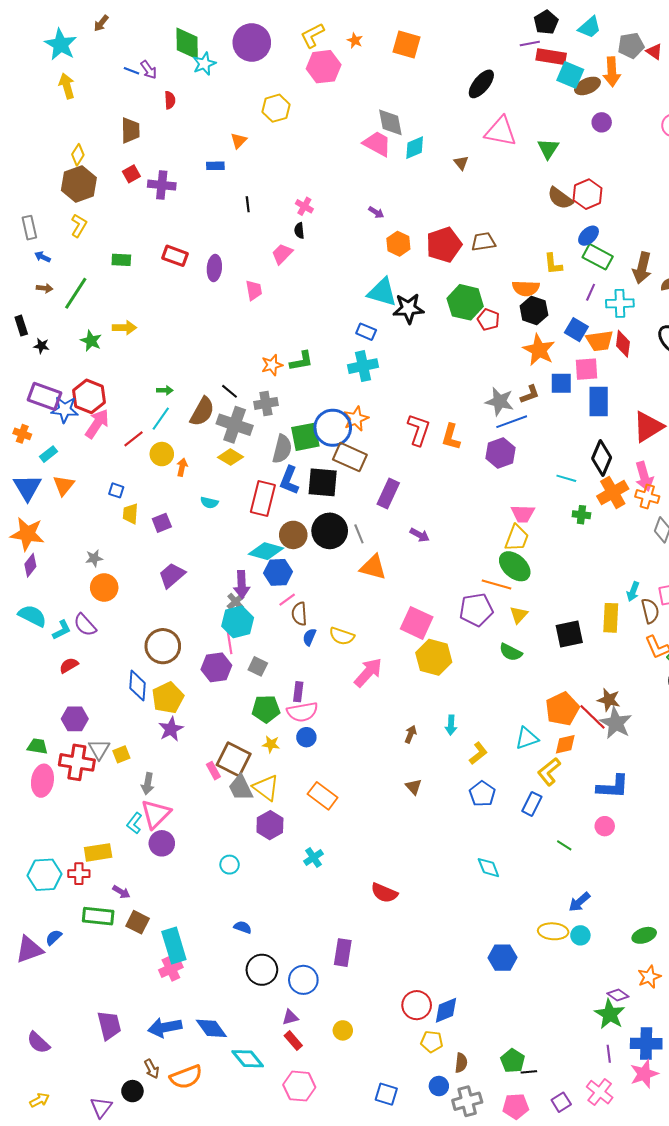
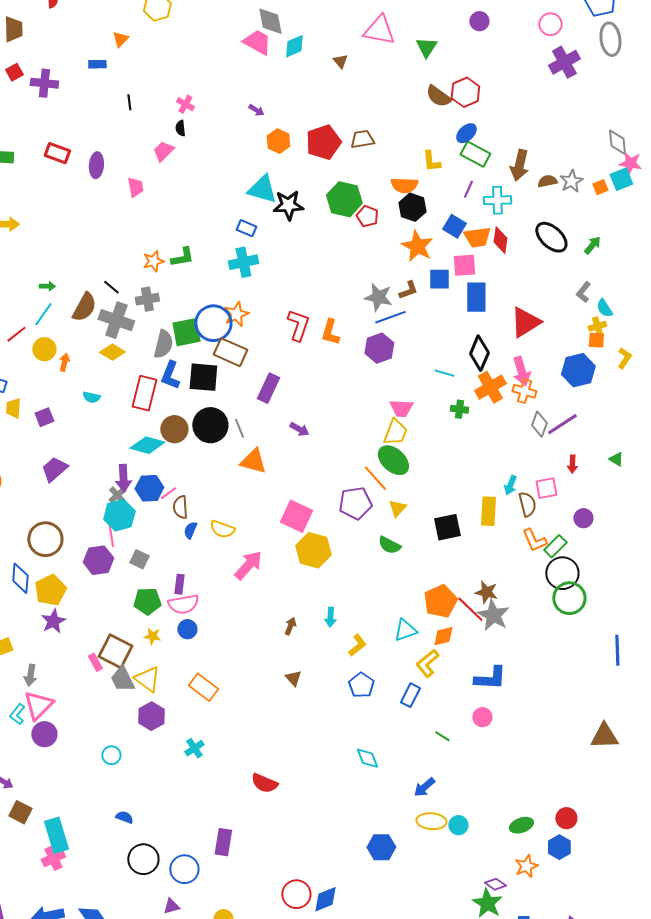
blue hexagon: (278, 572) -> (149, 488), moved
orange line: (496, 584) -> (375, 478), turned 32
blue arrow: (579, 902) -> (424, 787), moved

